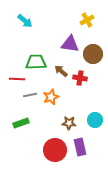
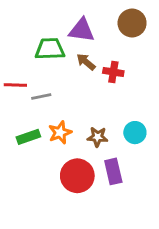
purple triangle: (70, 44) -> (82, 30), moved
brown circle: (93, 54) -> (132, 23), moved
red line: (17, 79) -> (15, 85), moved
orange star: (51, 97) -> (60, 133), moved

